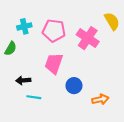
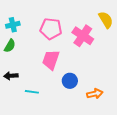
cyan cross: (24, 26) -> (13, 25), moved
black arrow: (23, 80) -> (11, 76), moved

